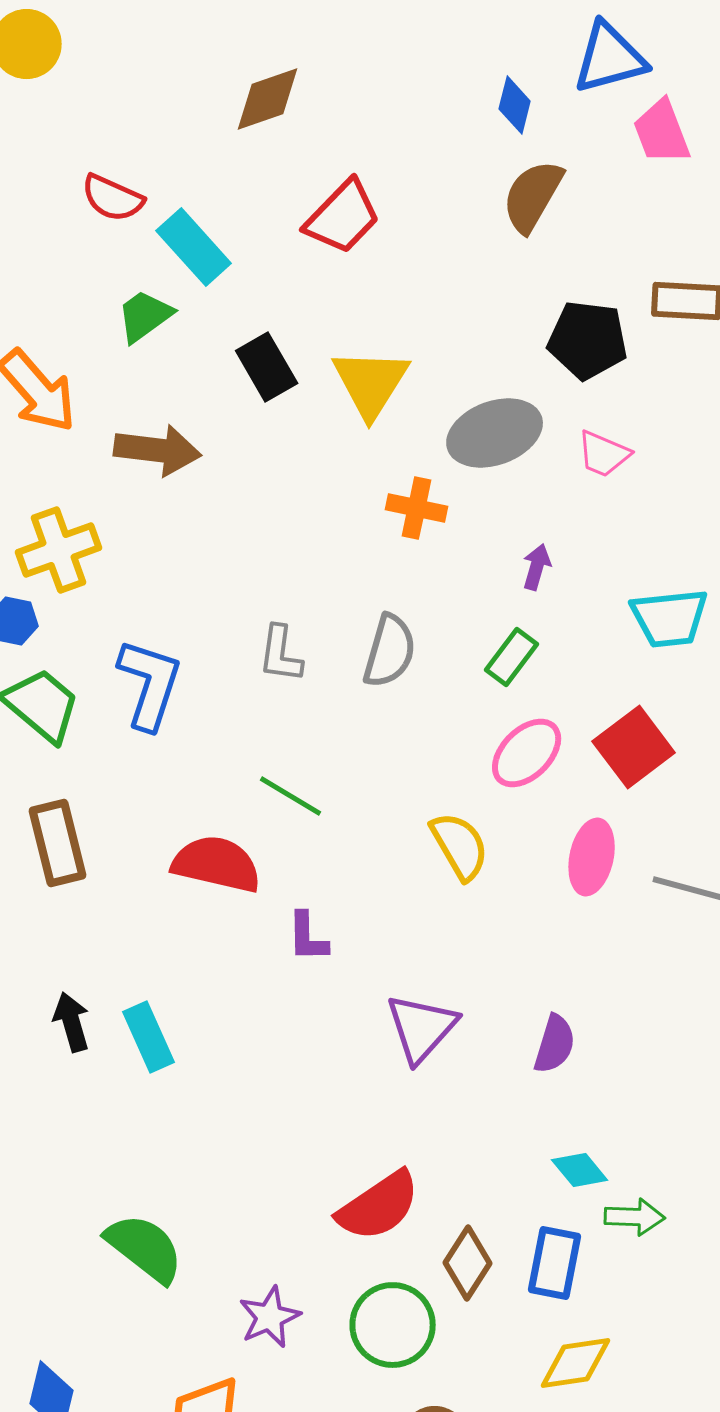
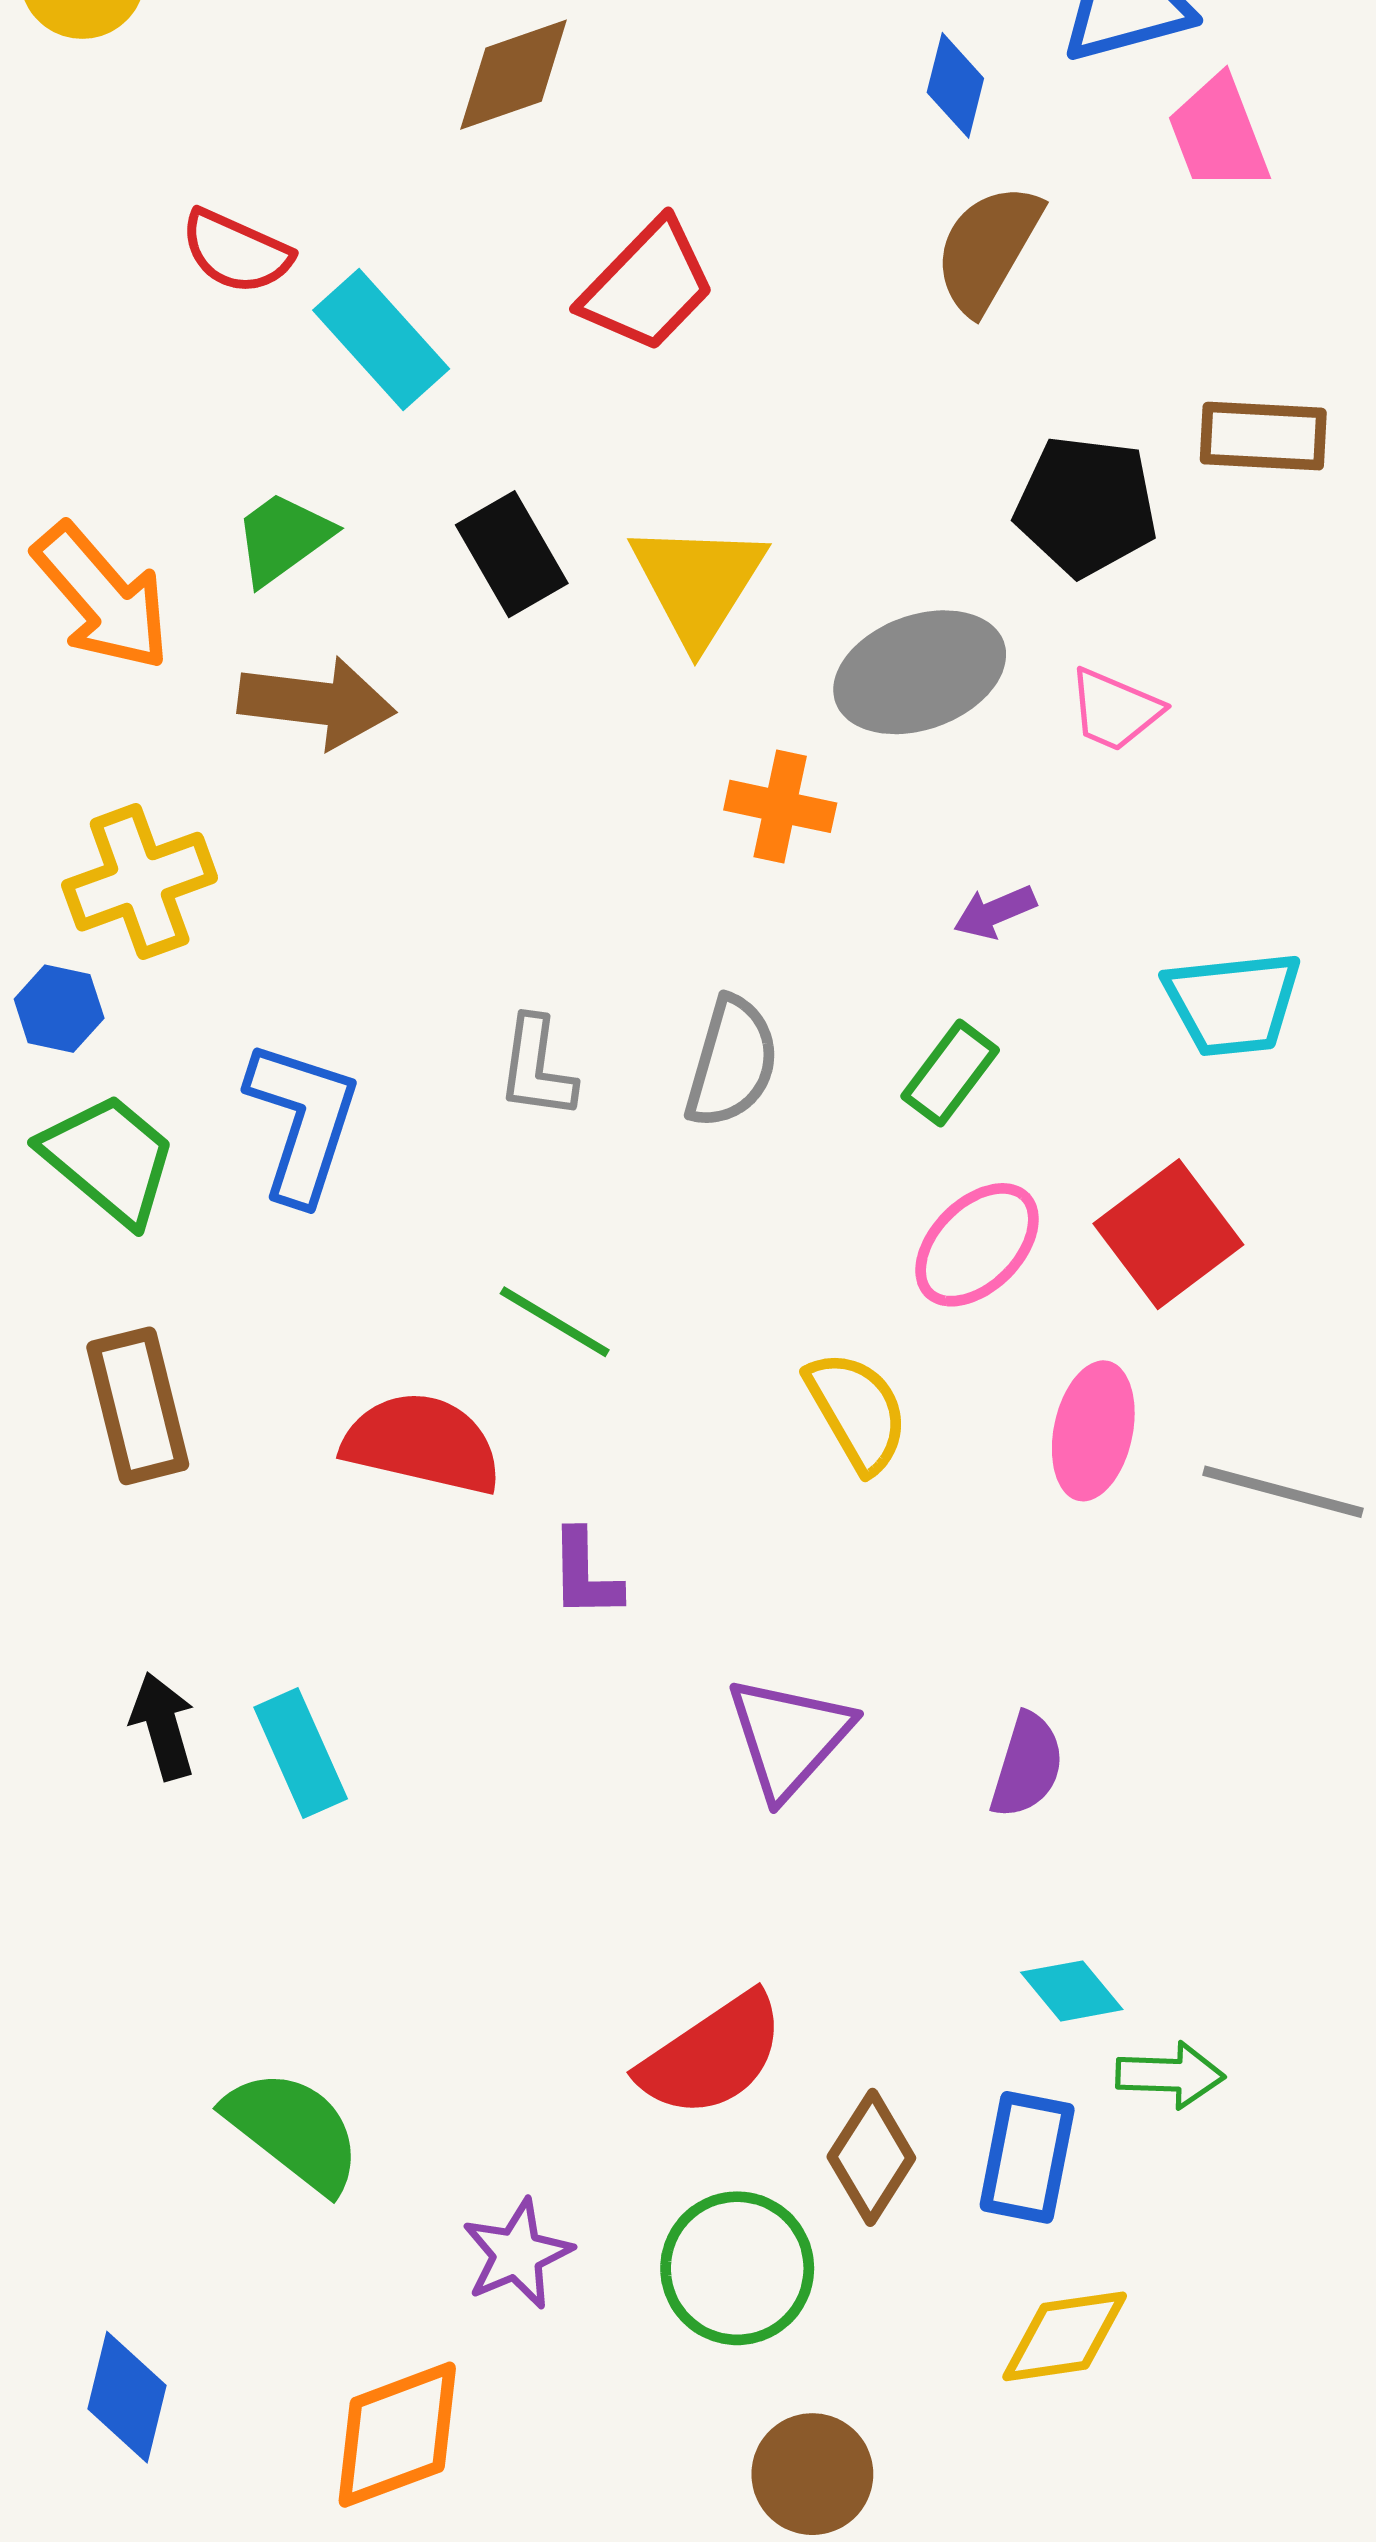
green trapezoid: (145, 316) -> (283, 538), moved
purple arrow: (537, 567) -> (995, 912), turned -129

